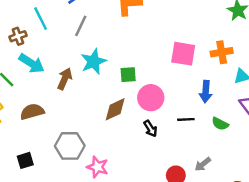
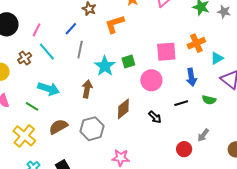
brown cross: (18, 36) -> (25, 58), moved
cyan star: (93, 62) -> (105, 66), moved
green square: (128, 75) -> (128, 61), moved
brown arrow: (65, 79) -> (87, 89), moved
pink circle: (151, 98) -> (151, 80), moved
gray hexagon: (70, 146) -> (92, 129), moved

